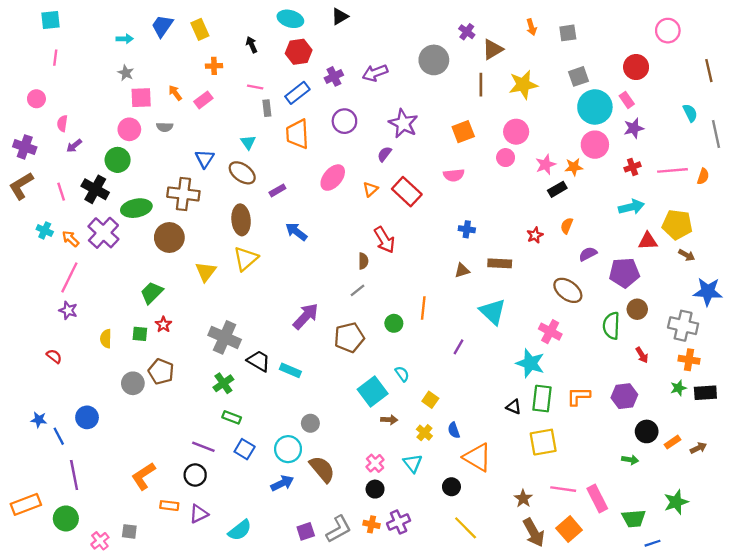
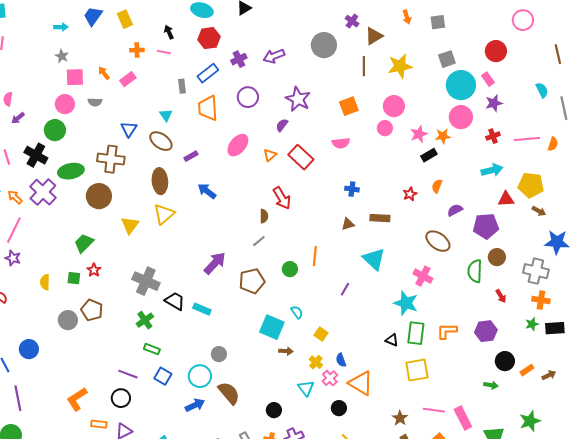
pink line: (255, 87) -> (164, 52), moved
cyan square: (373, 392) -> (272, 327), turned -30
pink cross: (375, 463) -> (330, 378), moved

